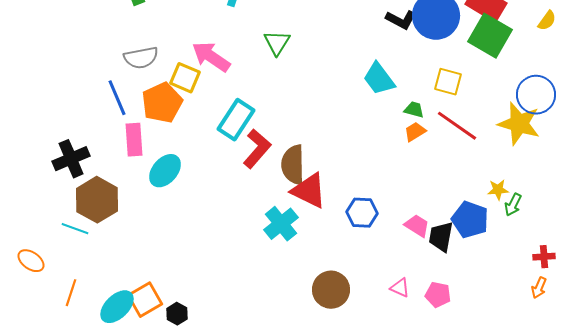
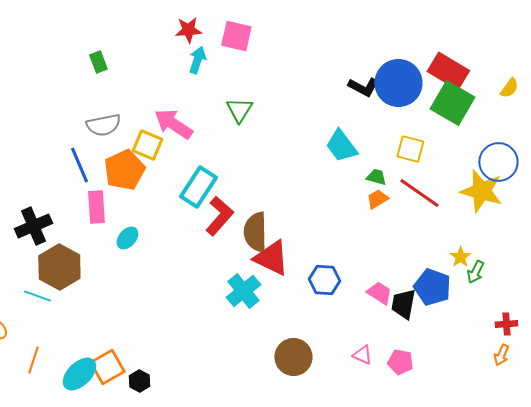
cyan ellipse: (165, 171) -> (127, 238), size x0.7
yellow star: (498, 190) -> (460, 257), turned -30

